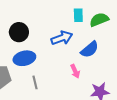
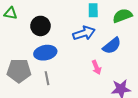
cyan rectangle: (78, 15) -> (93, 10), moved
gray line: (35, 82) -> (47, 78), moved

